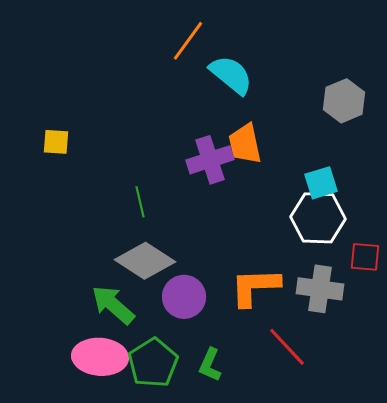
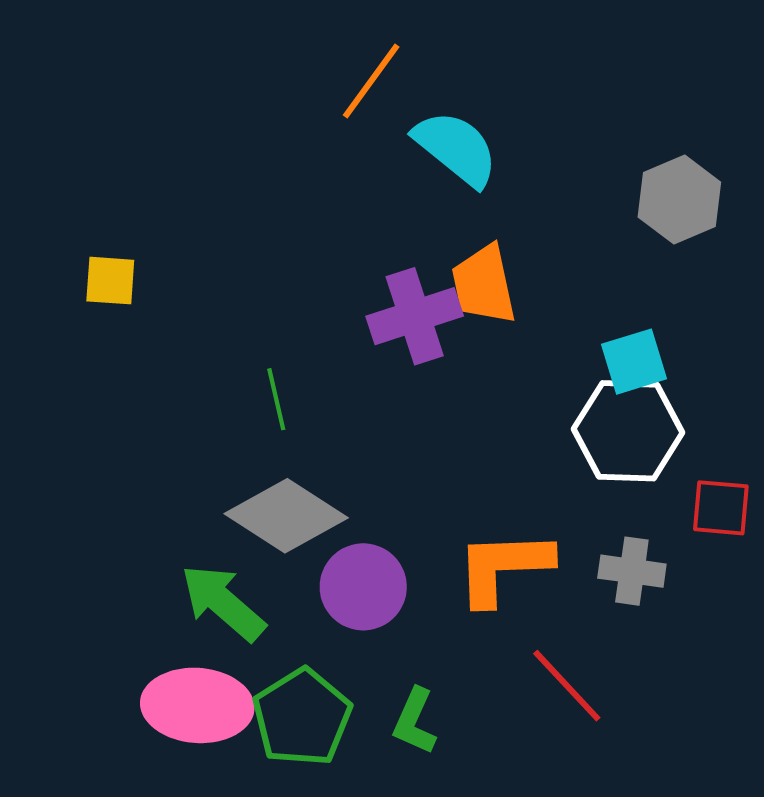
gray cross: (320, 289) -> (632, 571), size x0.7

